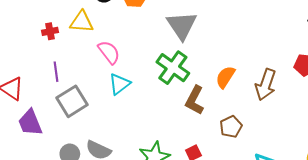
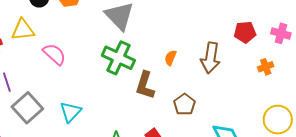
orange semicircle: (225, 77) -> (170, 58), size x0.7
cyan triangle: (119, 84) -> (71, 112), moved

